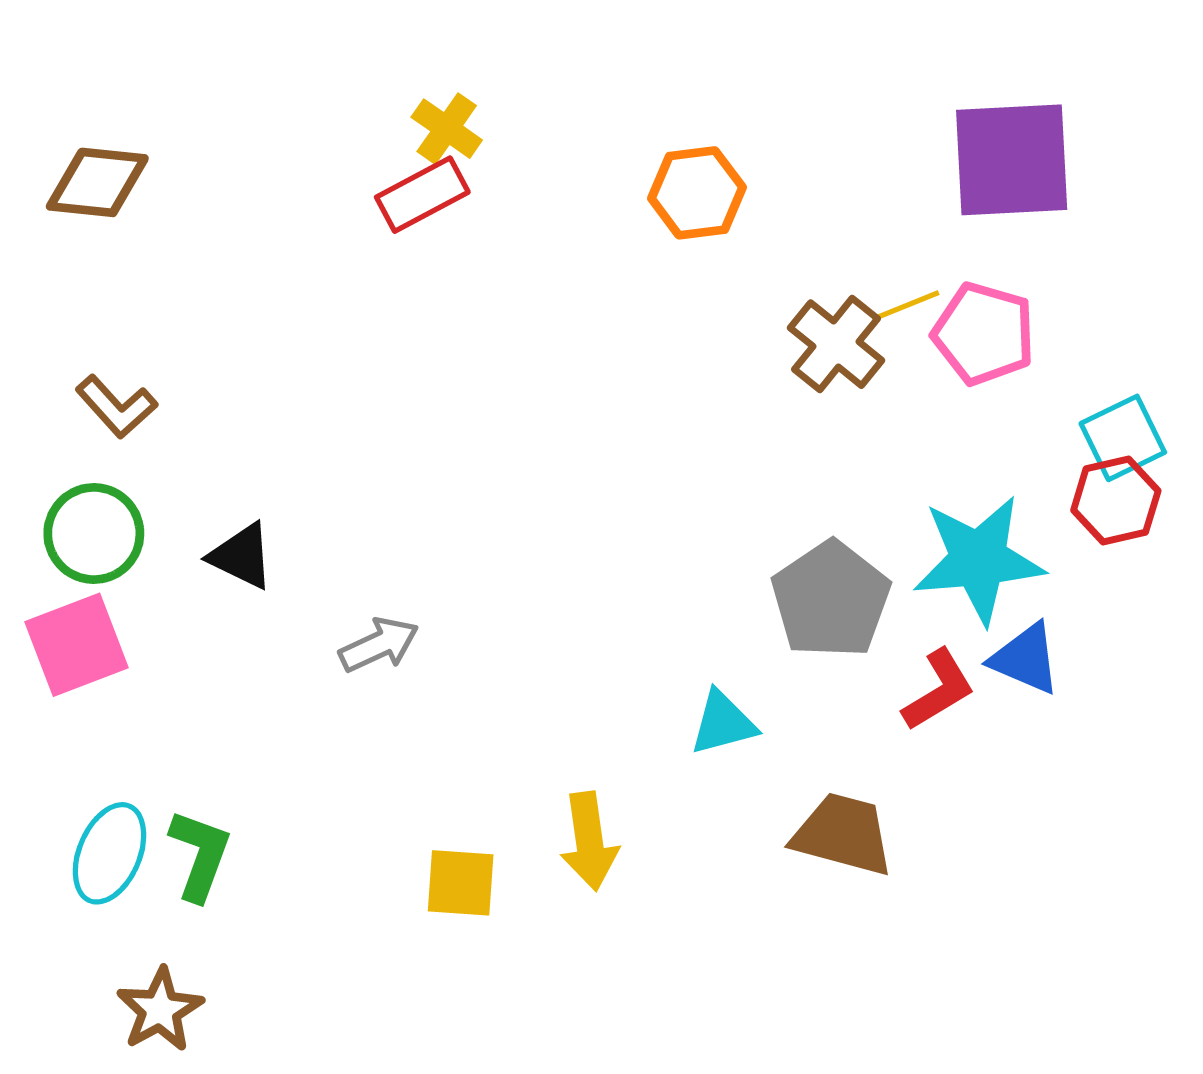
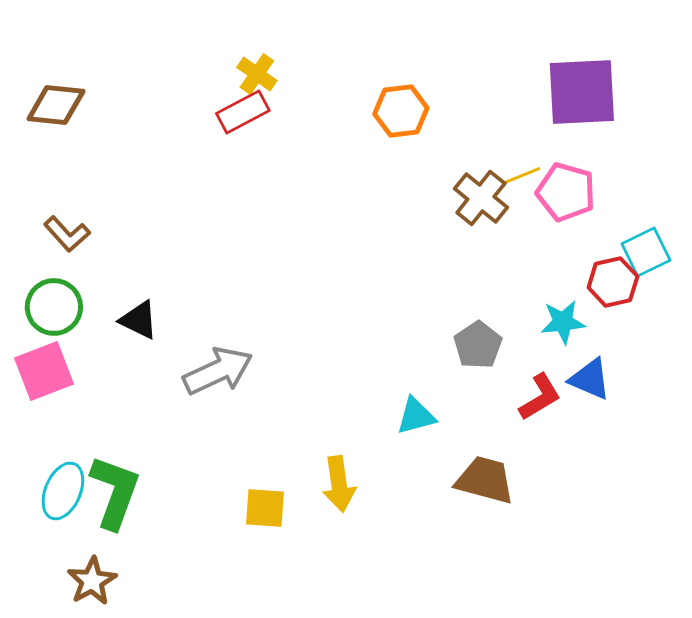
red hexagon: (1116, 500) -> (613, 282), moved
cyan star: (979, 560) -> (563, 322), size x0.6
gray pentagon: (831, 600) -> (478, 345), size x0.7
gray arrow: (379, 645) -> (218, 371), size x1.5
green L-shape: (200, 855) -> (115, 492), size x1.4

